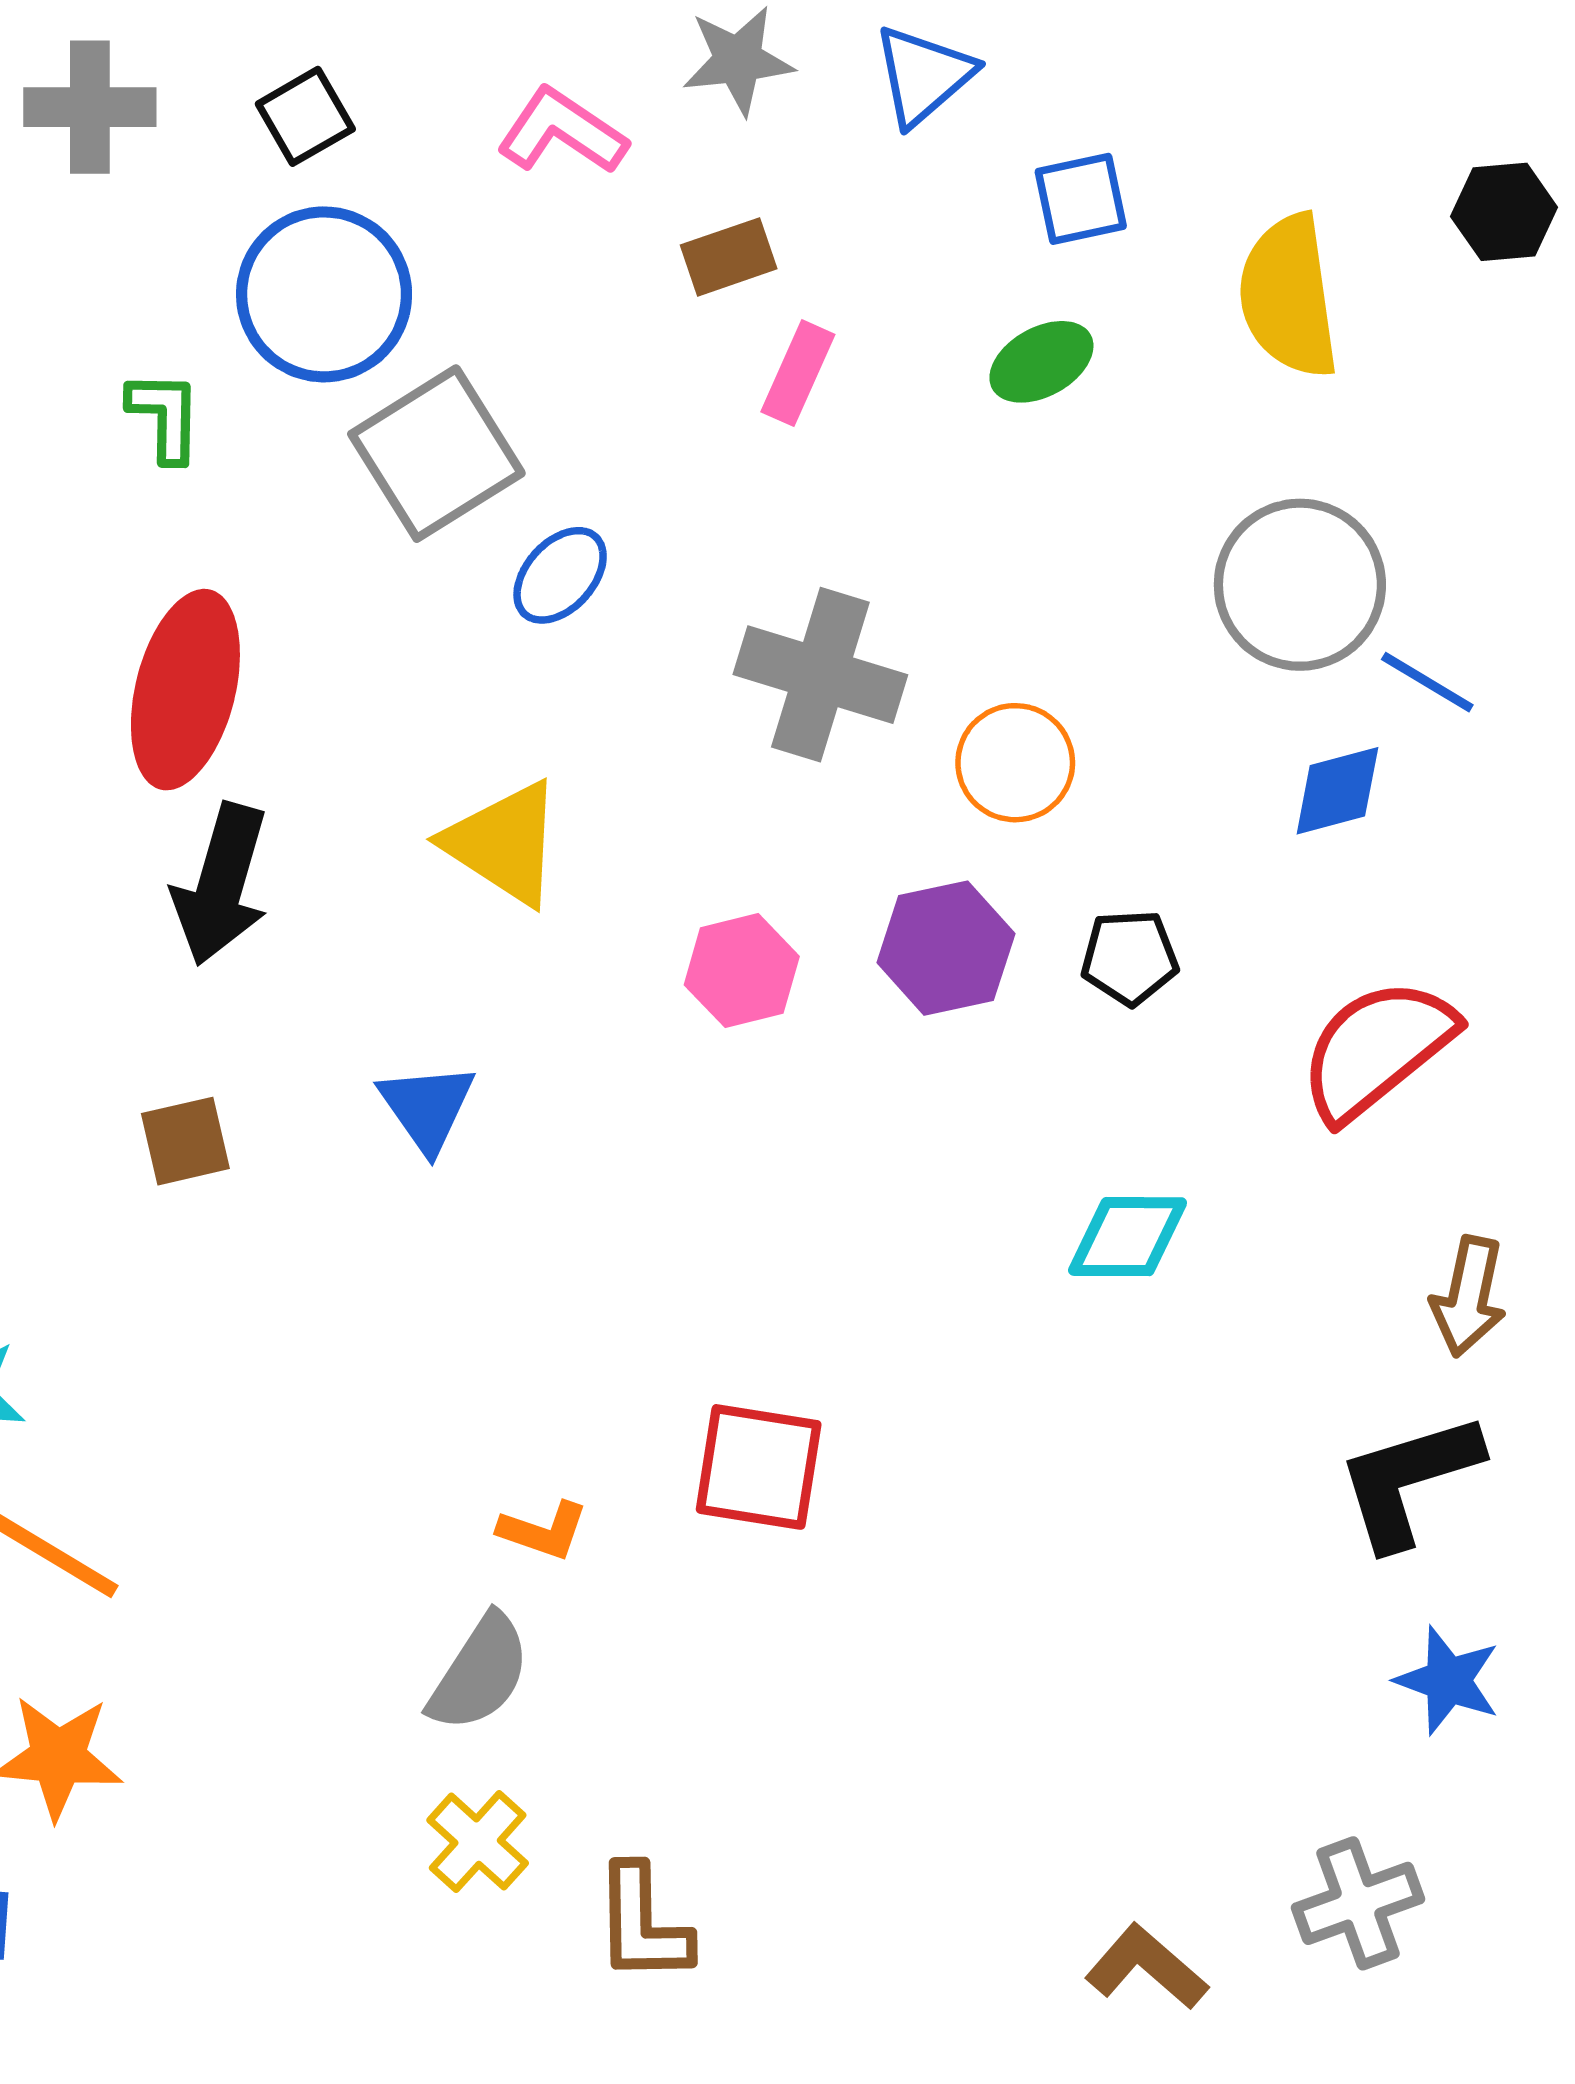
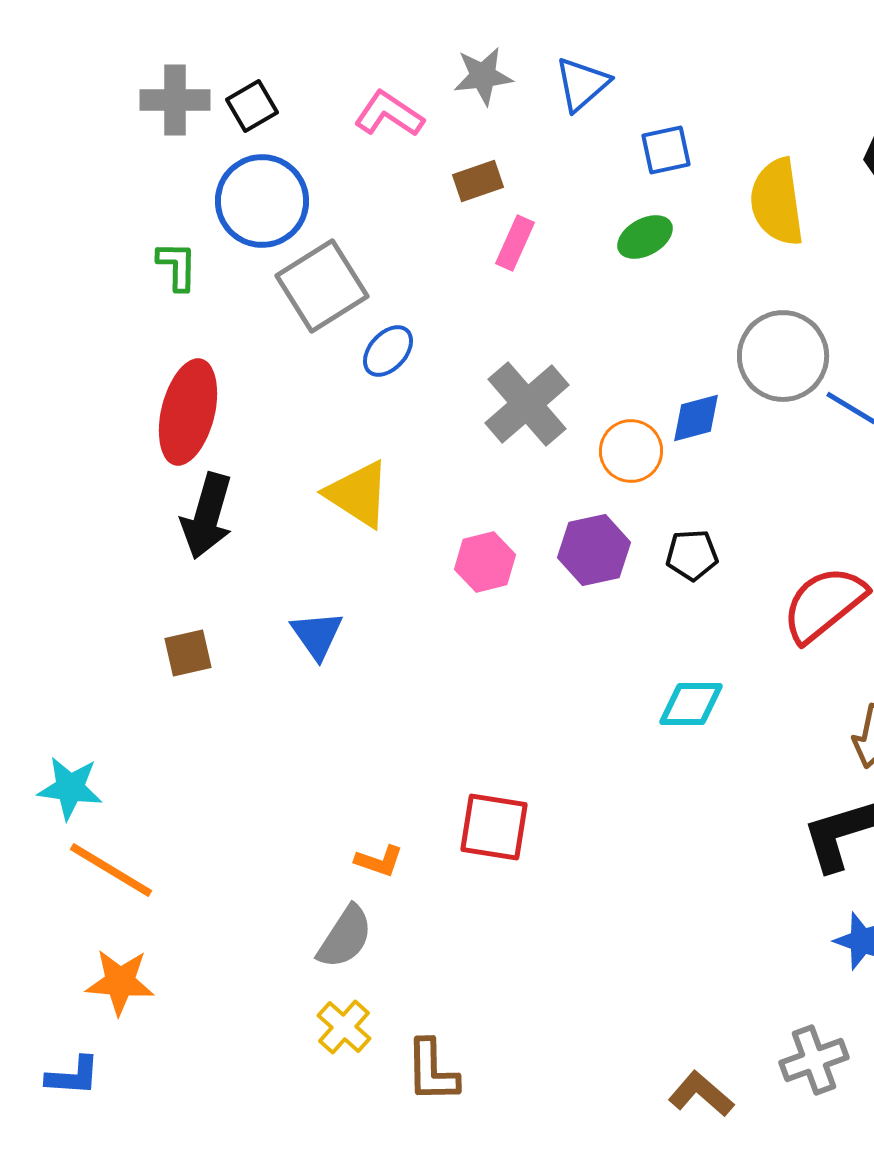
gray cross: (90, 107) -> (175, 100), moved
gray cross: (820, 675) -> (527, 404), turned 32
blue diamond: (1337, 791) -> (696, 418), moved

